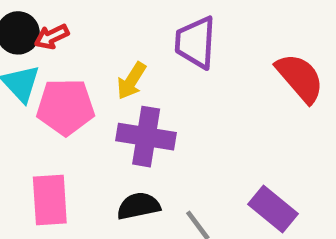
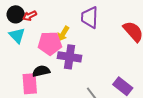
pink pentagon: (66, 107) -> (50, 43), moved
black semicircle: (138, 206) -> (41, 71), moved

